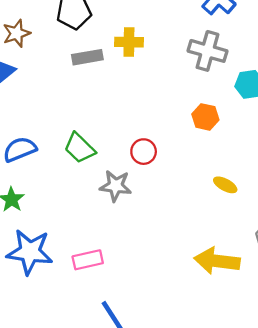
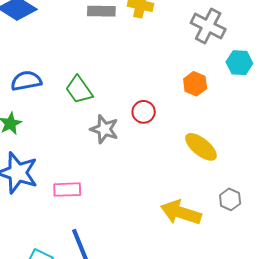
red circle: (144, 152) -> (144, 112), moved
yellow ellipse: (225, 185) -> (201, 147), size x1.6

